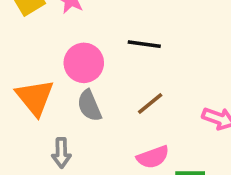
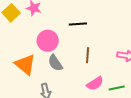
brown line: (150, 103) -> (88, 55), turned -35

